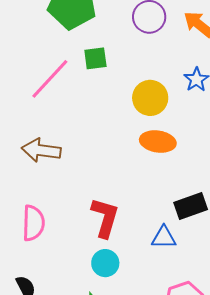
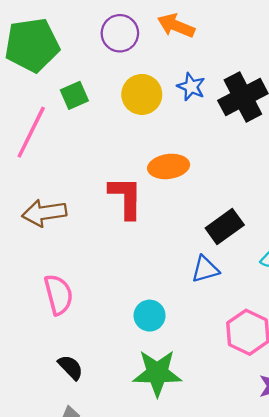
yellow circle: (150, 98) -> (142, 94), moved
red L-shape: (105, 218) -> (126, 197), moved

